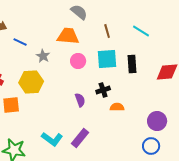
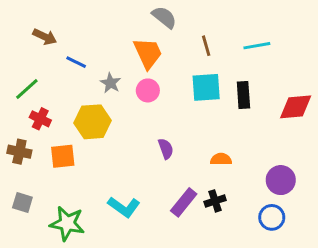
cyan line: (141, 31) -> (257, 46), turned -42
orange trapezoid: (68, 36) -> (148, 53), turned 60
pink circle: (78, 61) -> (148, 90), moved
black cross: (103, 90) -> (215, 201), moved
purple rectangle: (80, 138) -> (184, 202), moved

